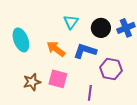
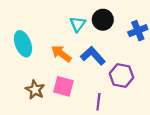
black circle: (101, 28) -> (103, 20), moved
blue L-shape: (85, 51) -> (93, 56), turned 30
brown star: (32, 82) -> (35, 90), turned -30

